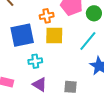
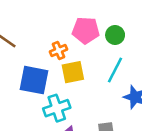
blue square: (22, 35) -> (34, 80), turned 35
cyan cross: (35, 61) -> (57, 108), size x1.5

